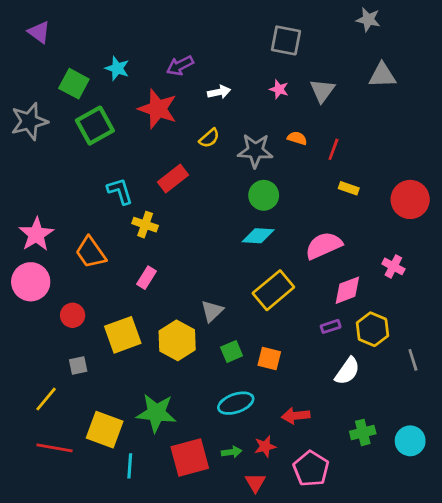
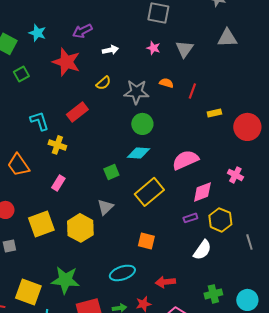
green square: (95, 126) -> (21, 74), size x0.6
yellow rectangle: (349, 188) -> (214, 113), moved, turned -32
green square: (232, 352) -> (111, 172), moved

